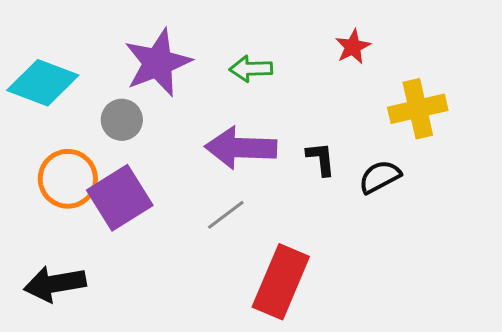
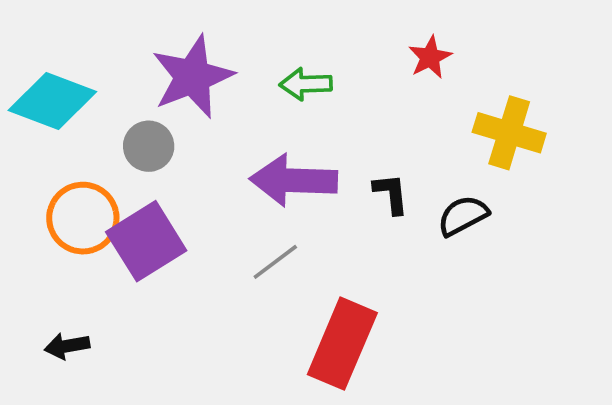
yellow cross: (418, 109) -> (509, 133), turned 30
black arrow: (55, 284) -> (67, 346), size x0.6

